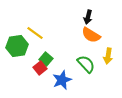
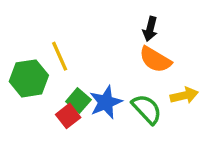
yellow line: (35, 33) -> (60, 56), turned 30
yellow arrow: (108, 56) -> (184, 95), turned -112
blue star: (62, 80) -> (106, 102), moved

